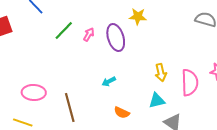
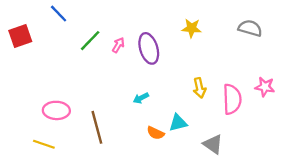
yellow star: (138, 16) -> (192, 28), moved
cyan triangle: (157, 100) -> (178, 123), moved

